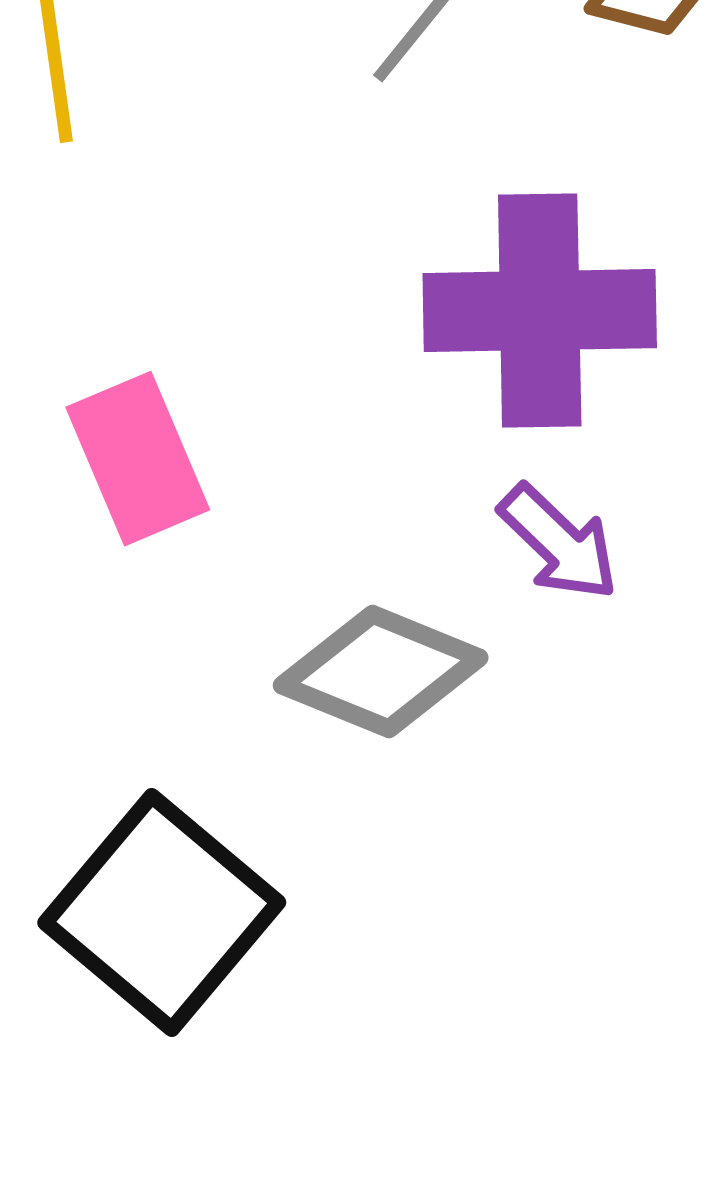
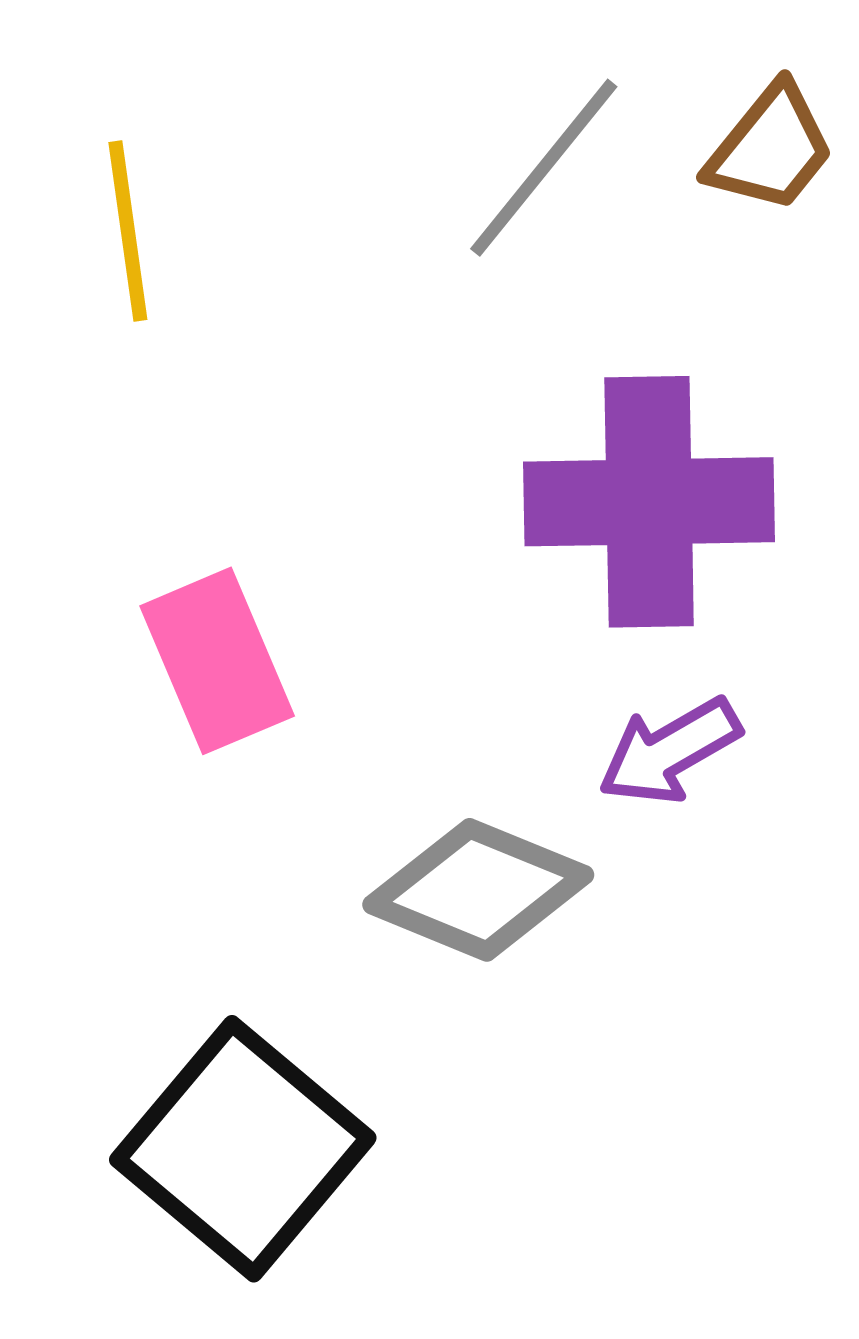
purple arrow: (559, 543) -> (669, 751), turned 106

